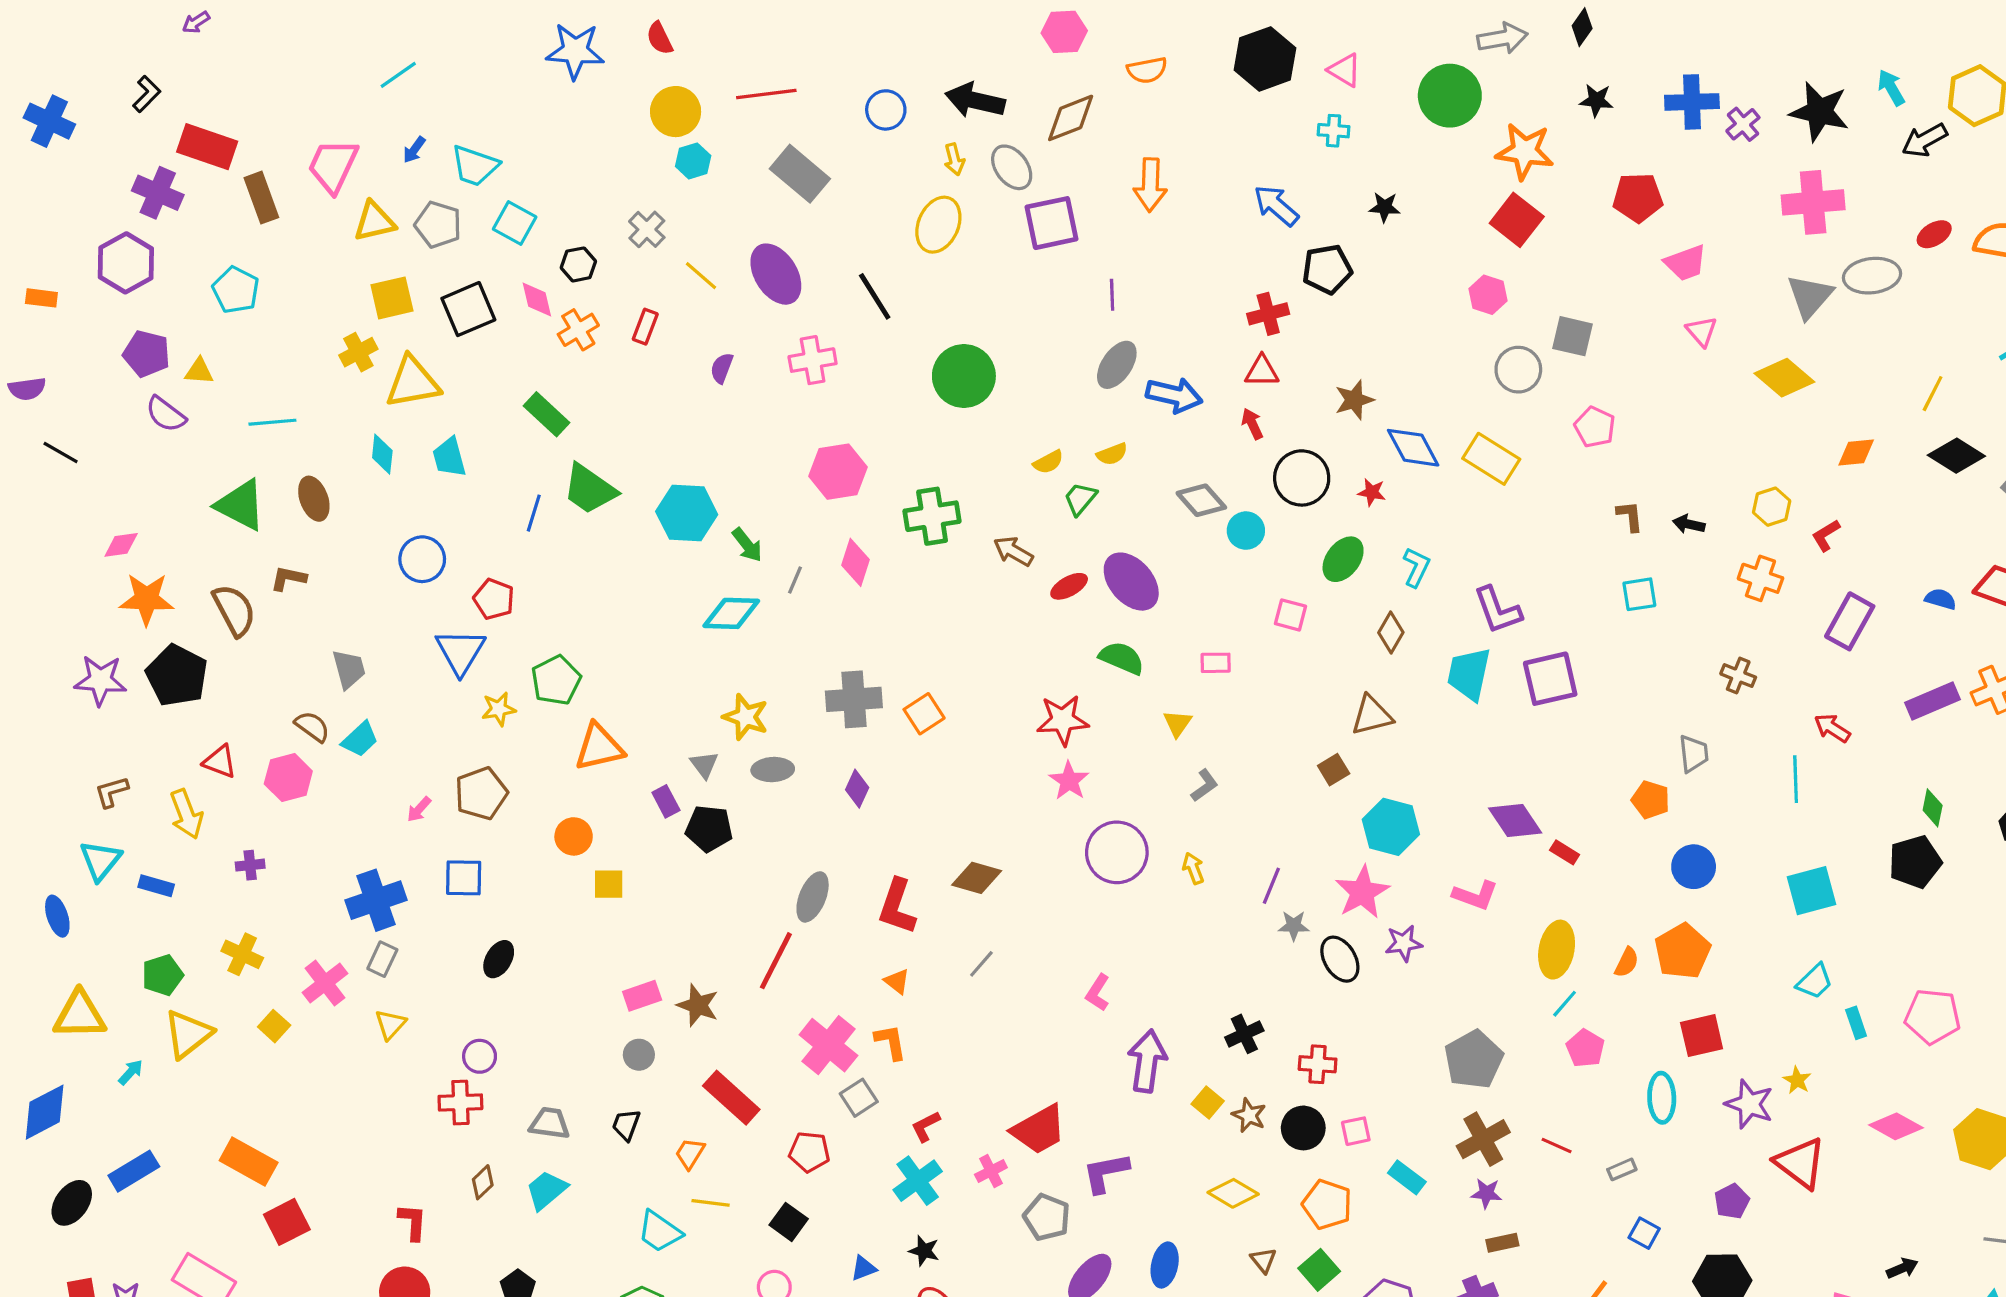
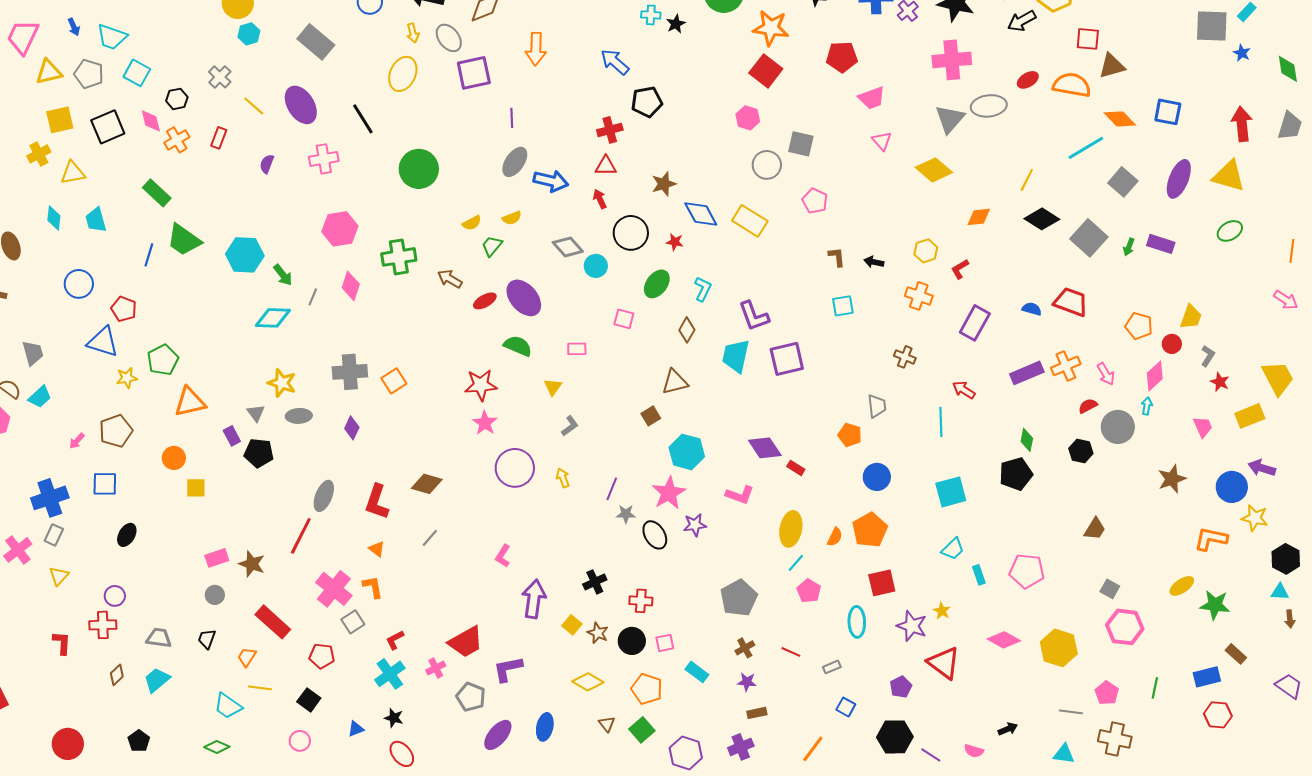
blue arrow: (414, 150) -> (74, 27), turned -60
black star: (1384, 207) -> (676, 24), moved, turned -30
yellow triangle: (413, 382) -> (73, 173), size x0.7
blue triangle: (460, 652) -> (103, 342), turned -44
brown cross: (1483, 1139) -> (745, 648), size x0.6
red L-shape: (413, 1222) -> (62, 643), moved

